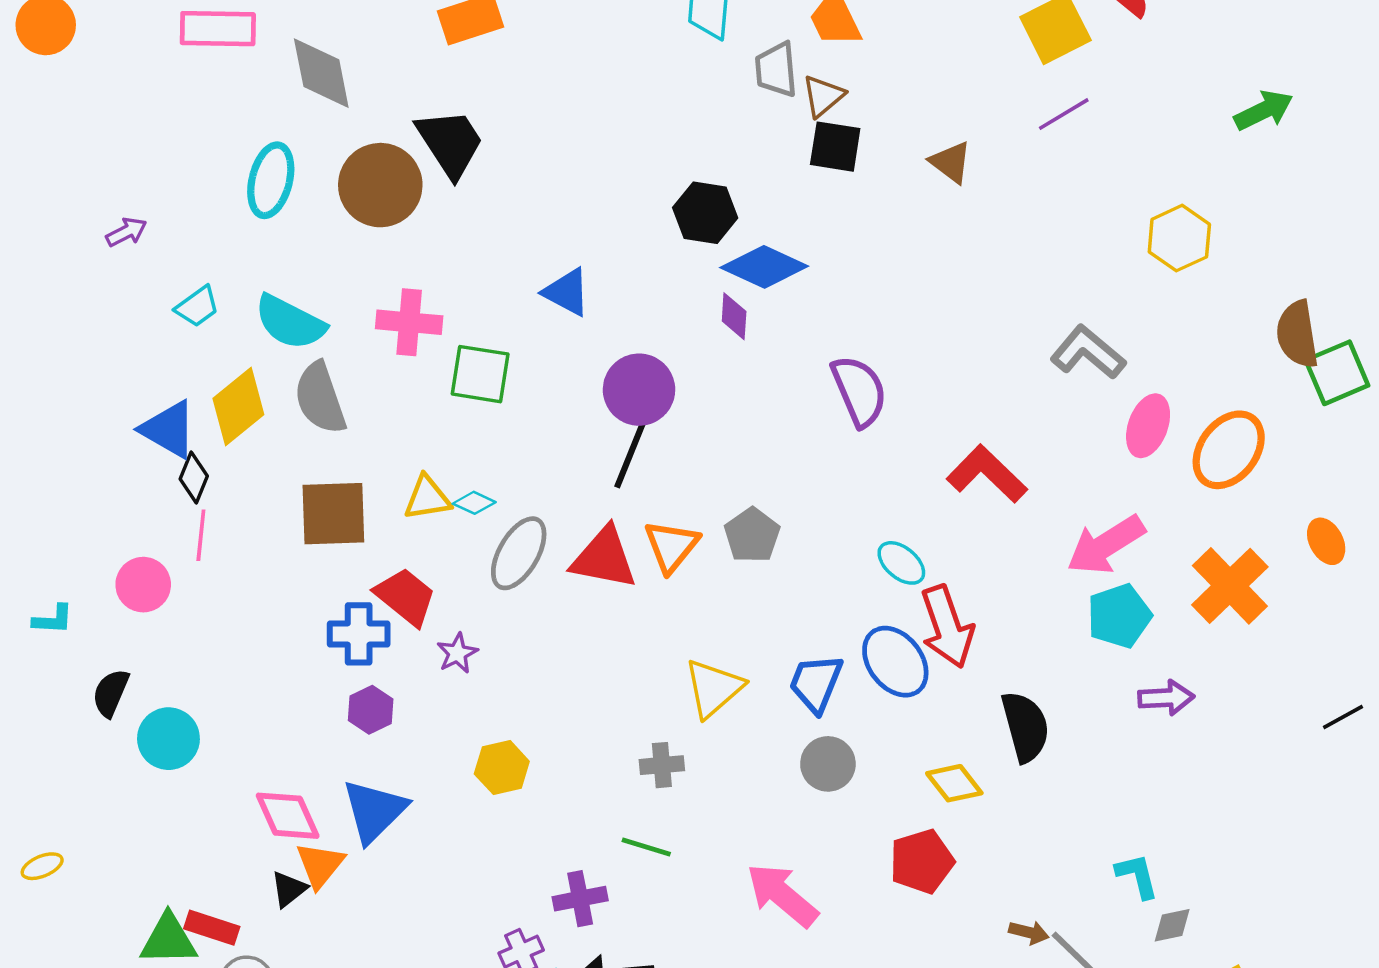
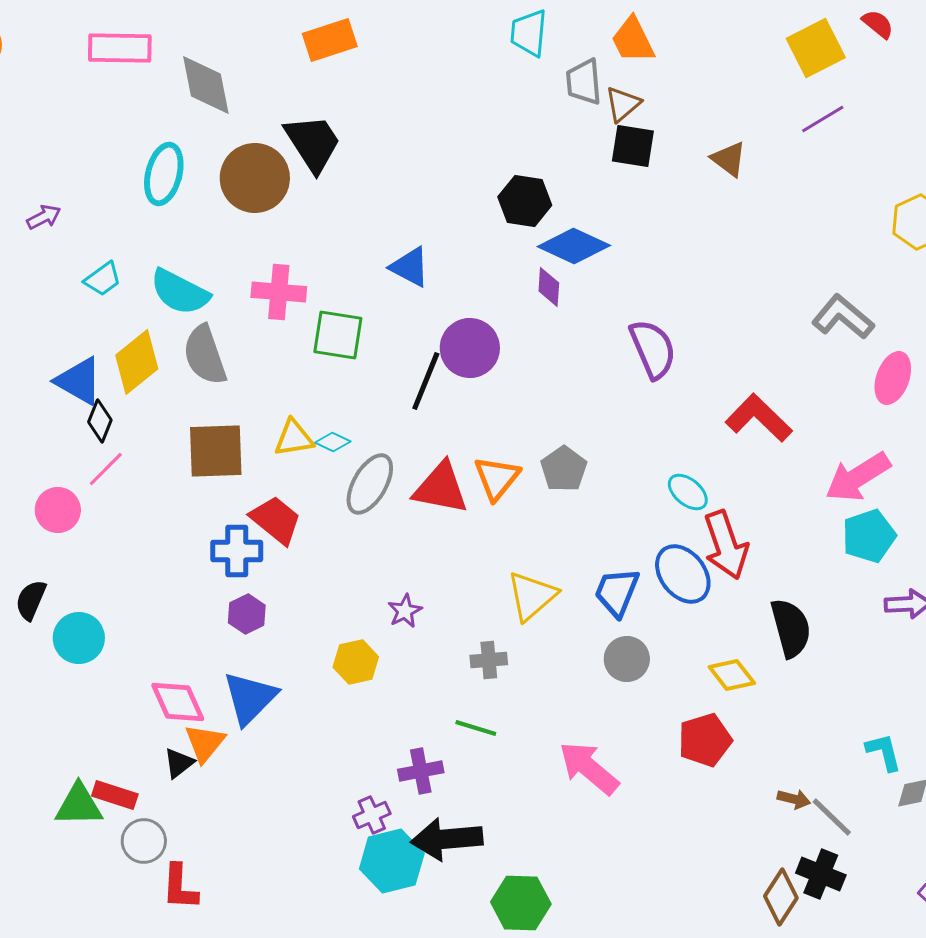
black line: (631, 453) -> (426, 381), moved
pink line: (201, 535) -> (106, 469), turned 39
purple star: (457, 653) -> (405, 611), moved

